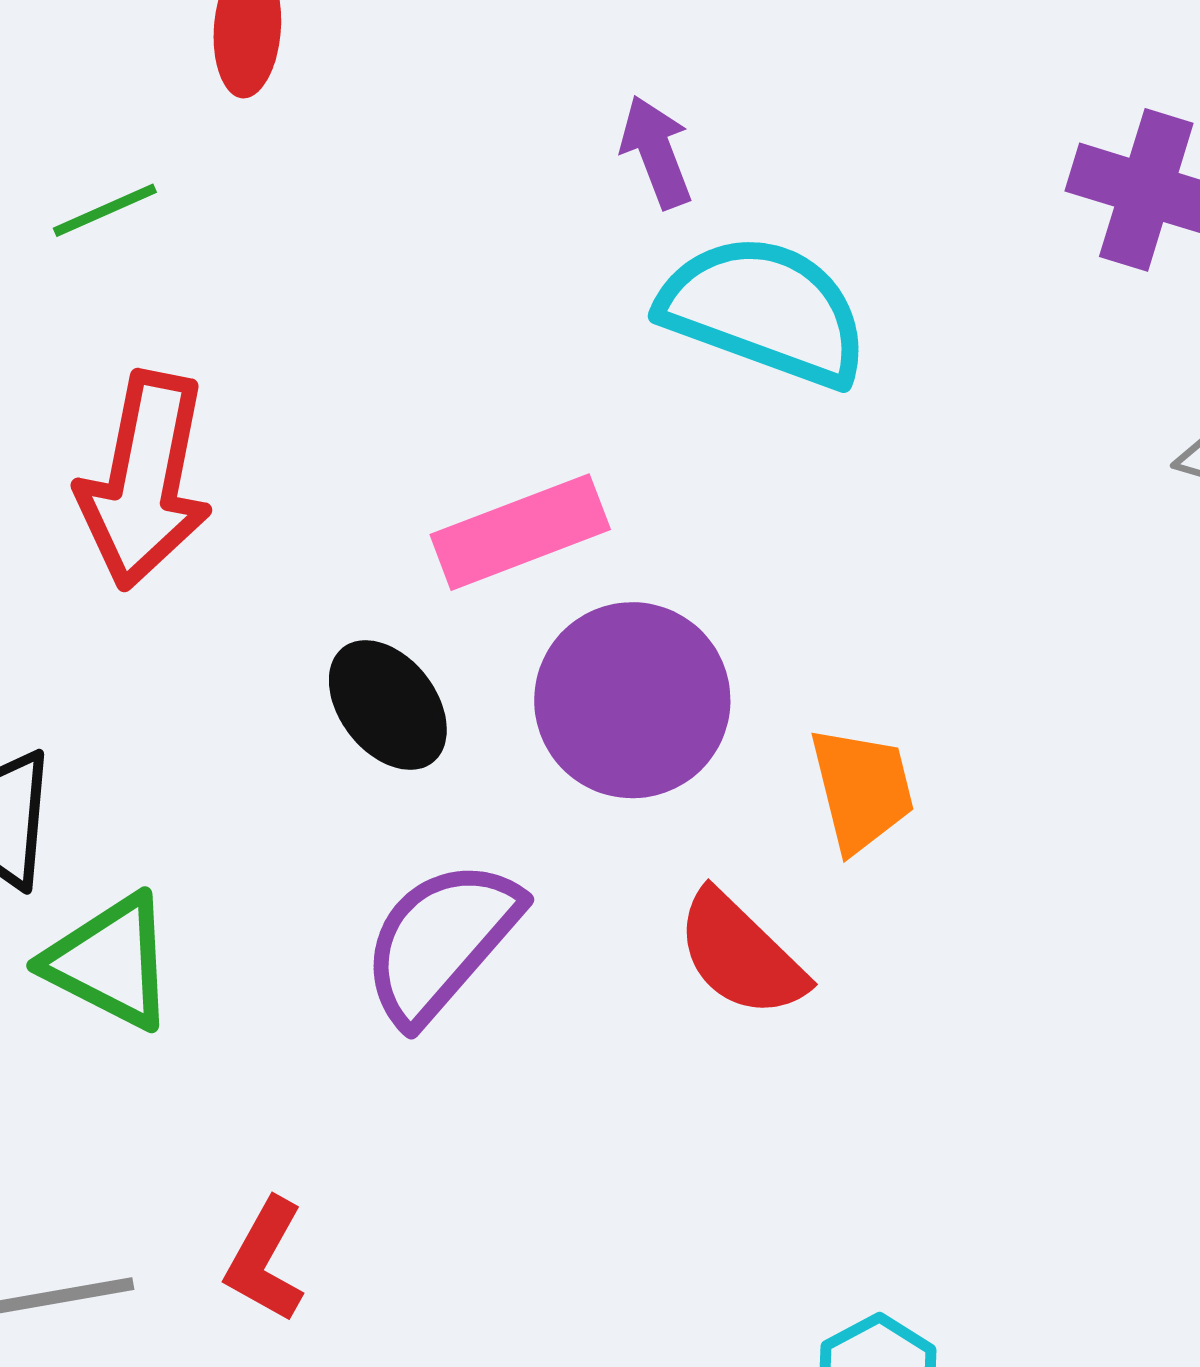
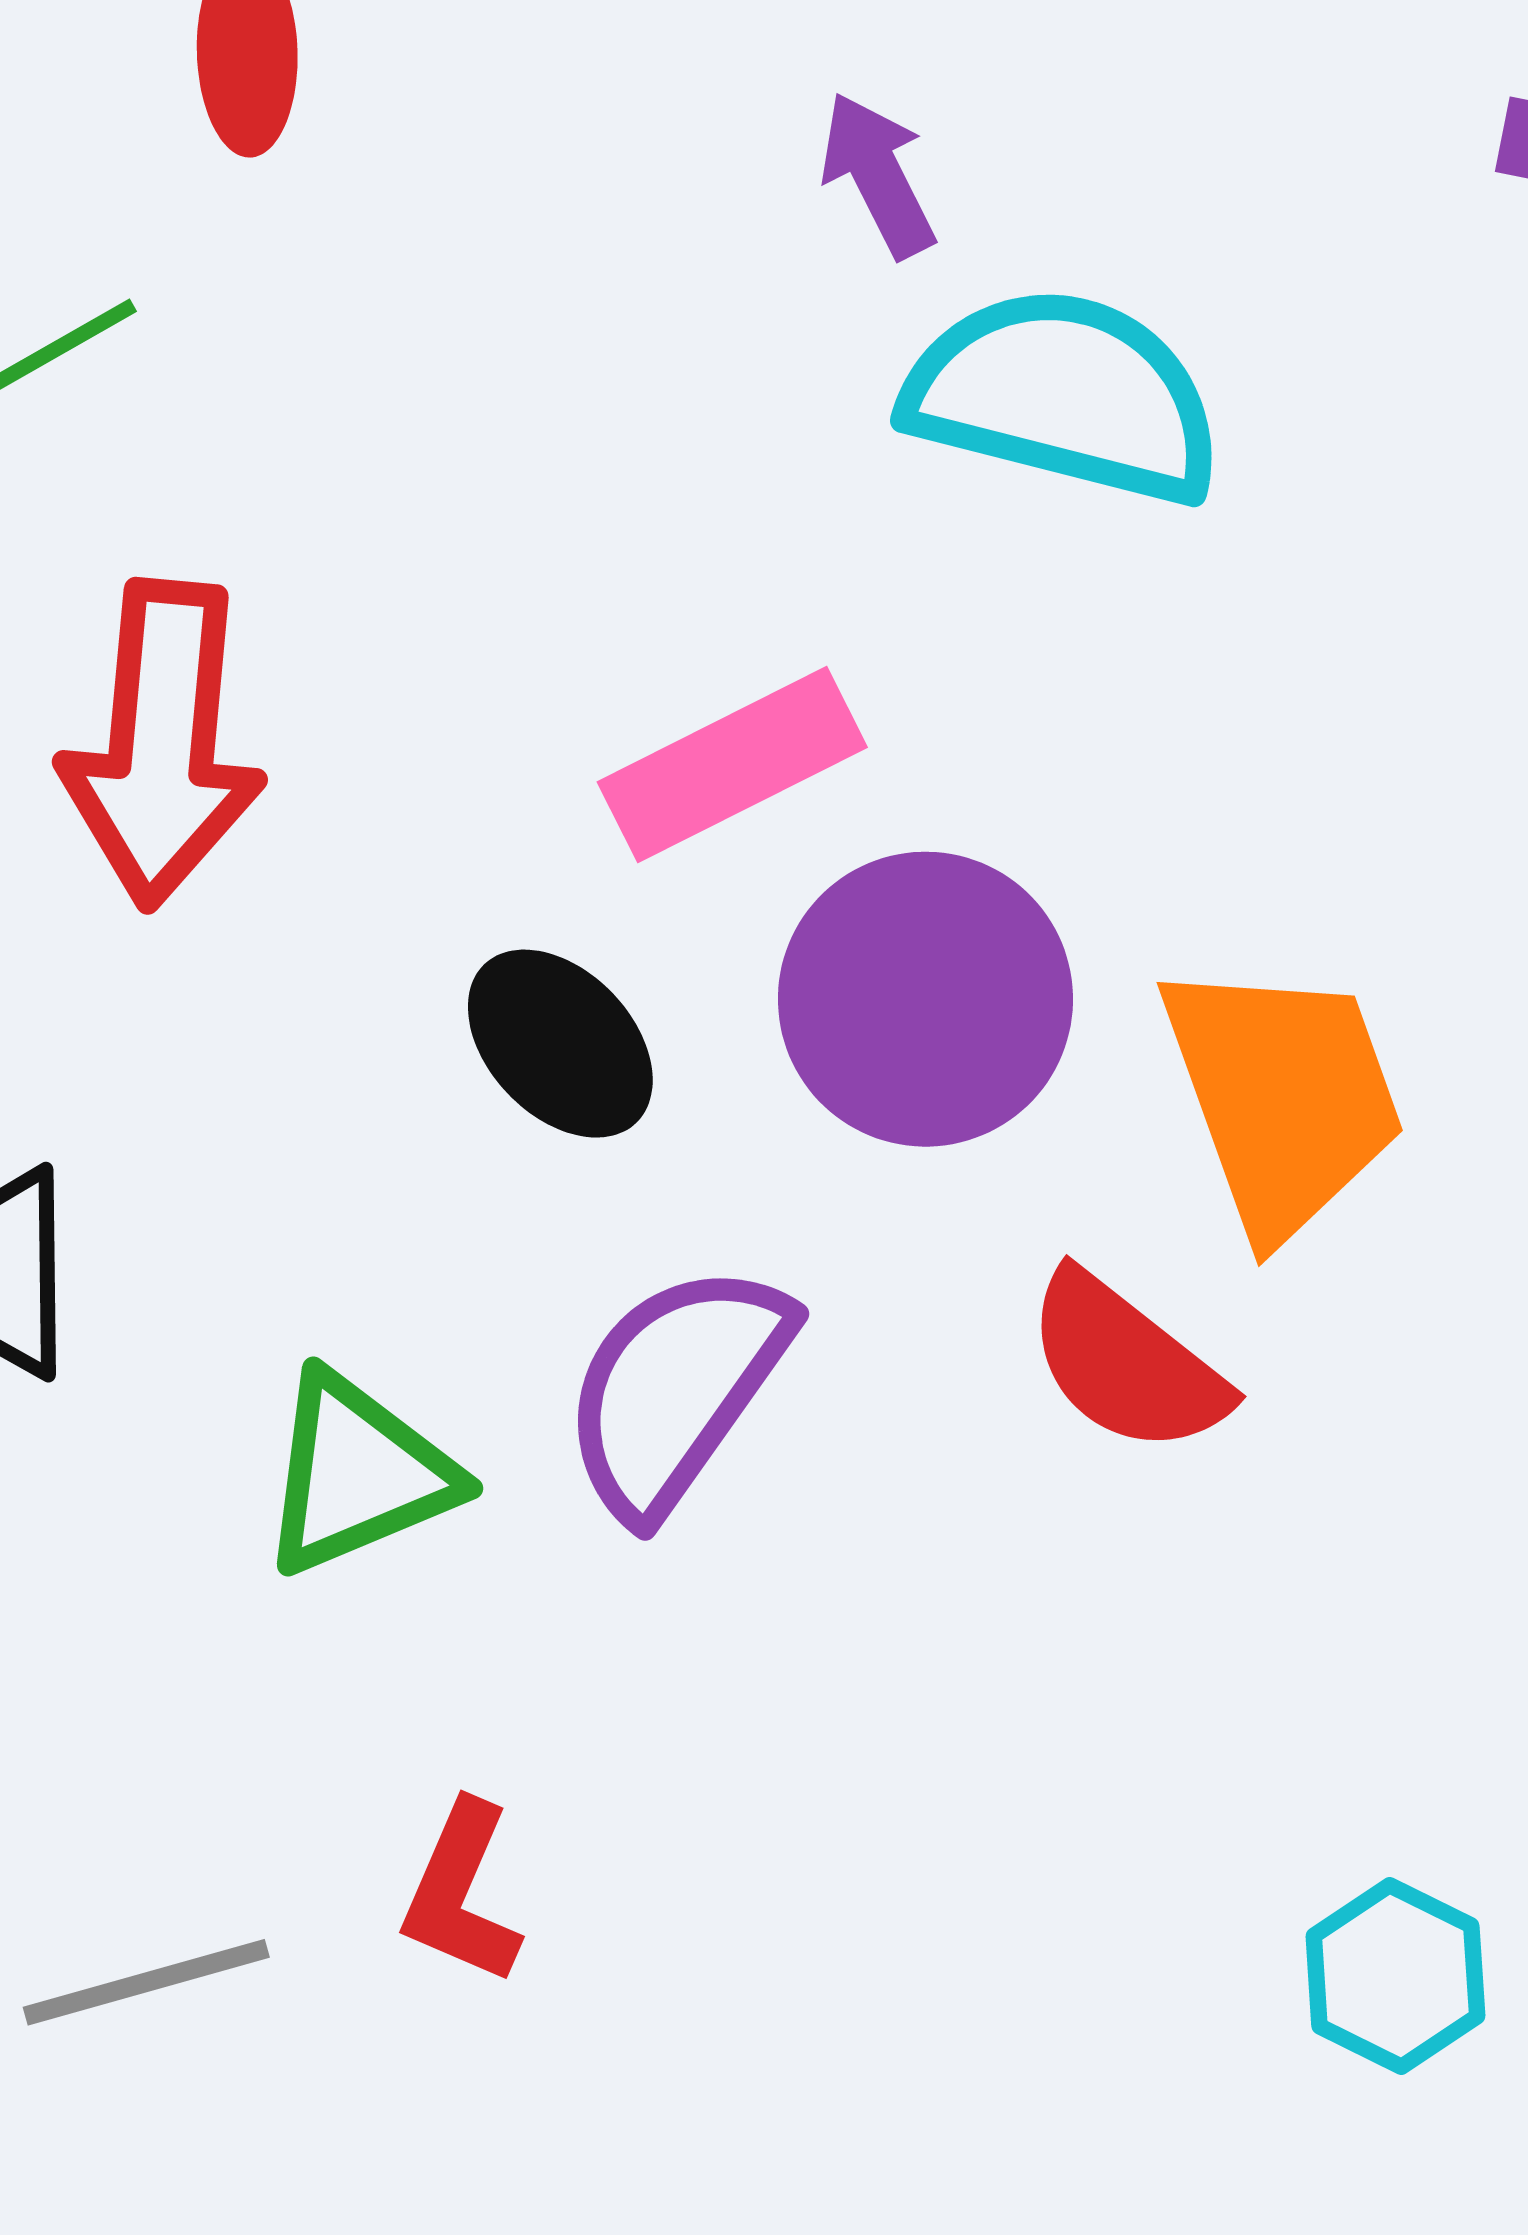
orange trapezoid: (862, 789) -> (1283, 1098), size x1.5
green triangle: (110, 962) -> (358, 1474), moved, turned -44

